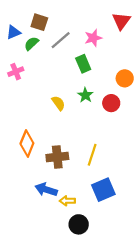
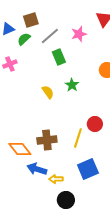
brown square: (39, 22) -> (31, 20), turned -35
green rectangle: (83, 64) -> (59, 57), moved
red circle: (111, 103) -> (95, 124), moved
orange diamond: (27, 144) -> (20, 149), moved, turned -60

